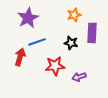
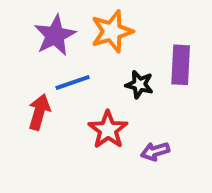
orange star: (74, 15) -> (112, 31), moved, size x1.5
red star: (55, 66) -> (108, 130), turned -30

